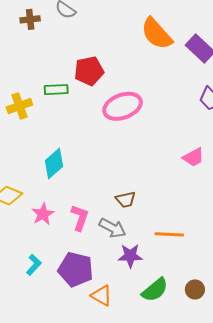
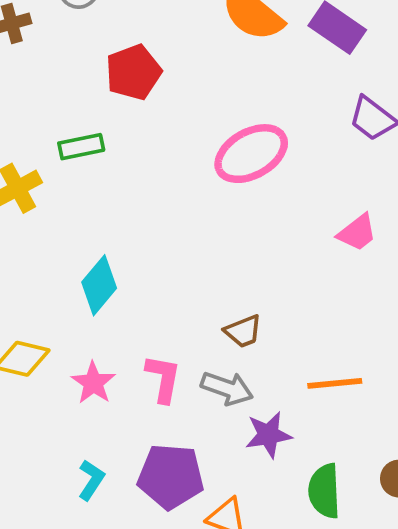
red pentagon: (89, 71) -> (133, 72), moved
pink ellipse: (123, 106) -> (251, 154), moved
green semicircle: (155, 290) -> (324, 491), turned 136

